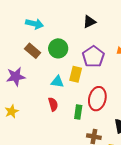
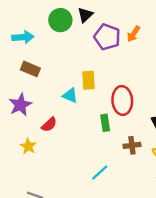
green circle: (58, 48) -> (60, 20), moved
purple pentagon: (93, 57) -> (107, 37), moved
cyan triangle: (57, 82) -> (70, 95), turned 32
red semicircle: (53, 104) -> (49, 125), moved, turned 80

